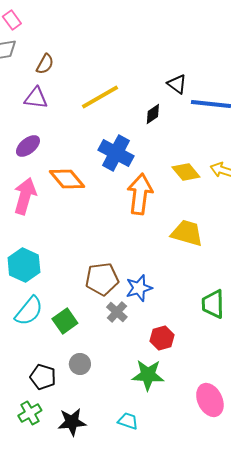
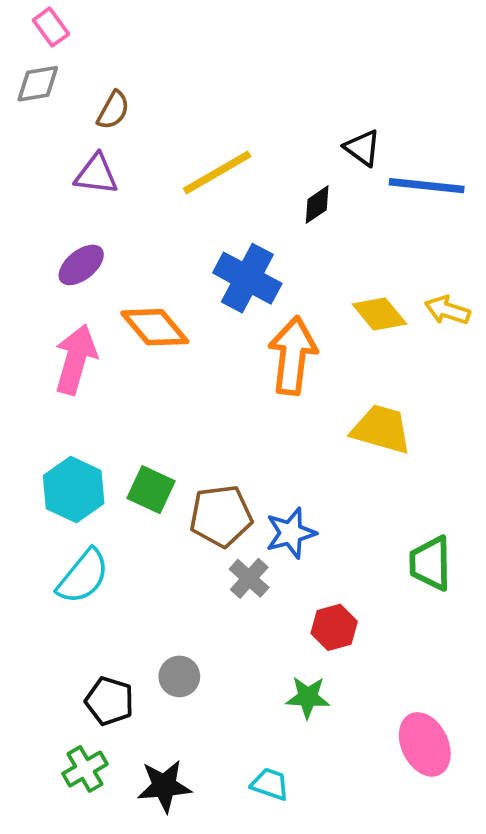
green square: (65, 321) -> (151, 490), moved, turned -30
green star: (148, 375) -> (308, 697), size x0.7

